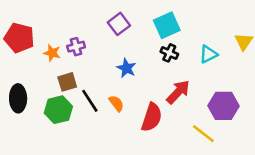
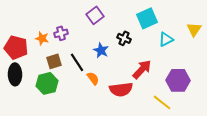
cyan square: (167, 25) -> (147, 18), moved
red pentagon: (19, 38) -> (16, 47), moved
black cross: (169, 53) -> (124, 38), moved
black line: (90, 101) -> (77, 62), moved
red semicircle: (152, 117) -> (121, 89), turned 65

